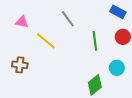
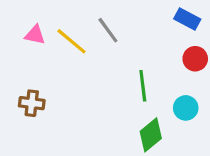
yellow line: (46, 41) -> (71, 41), moved
green line: (95, 41) -> (143, 86), moved

